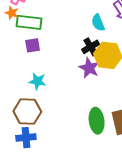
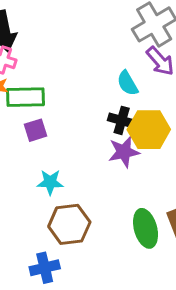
black cross: (91, 47) -> (122, 120), turned -36
purple star: (89, 68) -> (124, 152), turned -30
brown hexagon: (27, 111) -> (69, 224), moved

